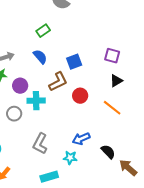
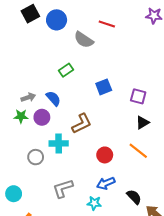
blue semicircle: (40, 57) -> (53, 98), moved
blue square: (74, 62) -> (104, 87), moved
purple circle: (20, 86) -> (42, 117), moved
red circle: (80, 96) -> (105, 155), moved
gray L-shape: (40, 144) -> (63, 188), turned 45

